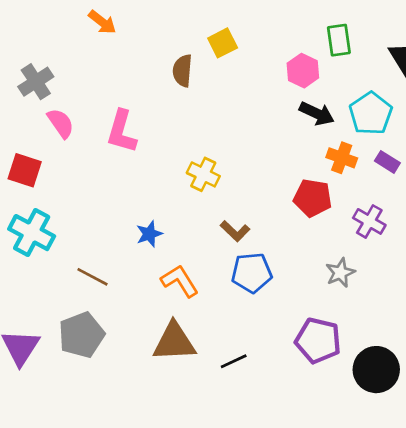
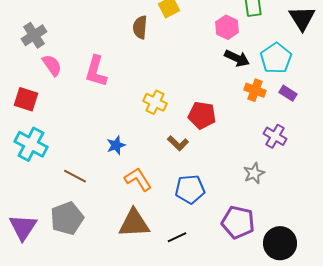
red pentagon: (313, 198) -> (202, 115), moved
blue pentagon: (252, 273) -> (190, 189), moved

